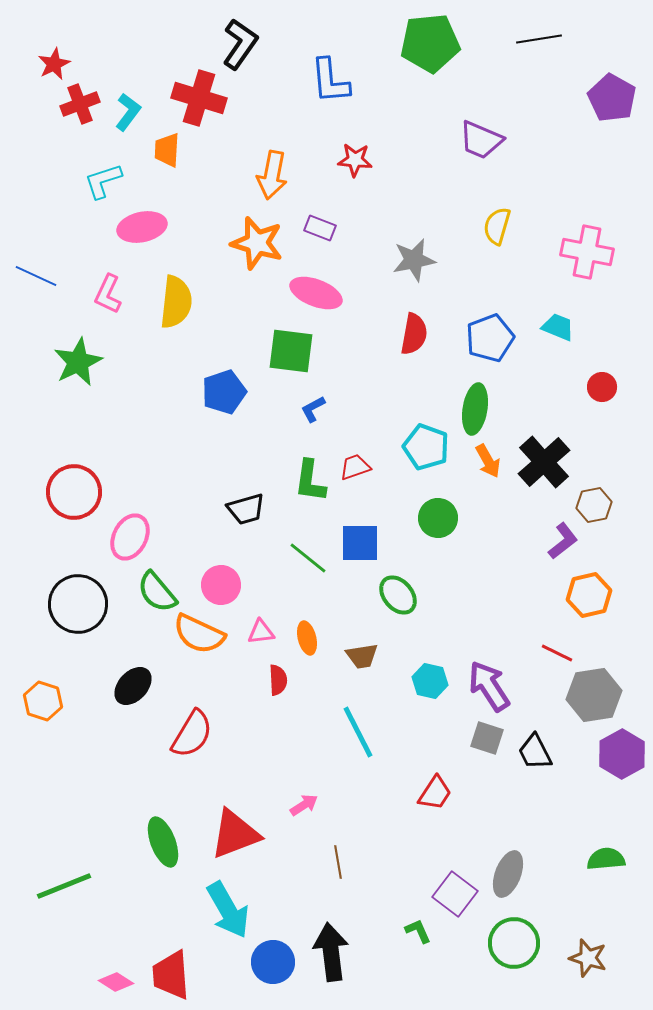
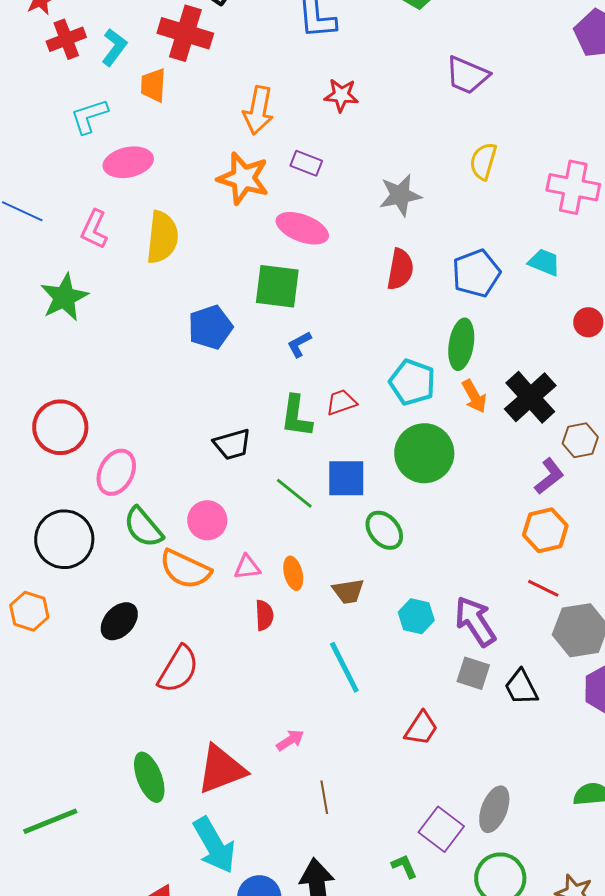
green circle: (438, 518) -> (424, 453), size x1.5
orange hexagon: (589, 595) -> (545, 530), moved
orange hexagon: (43, 701) -> (29, 611), moved

